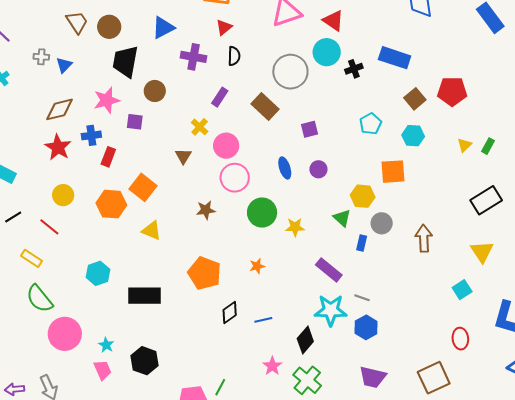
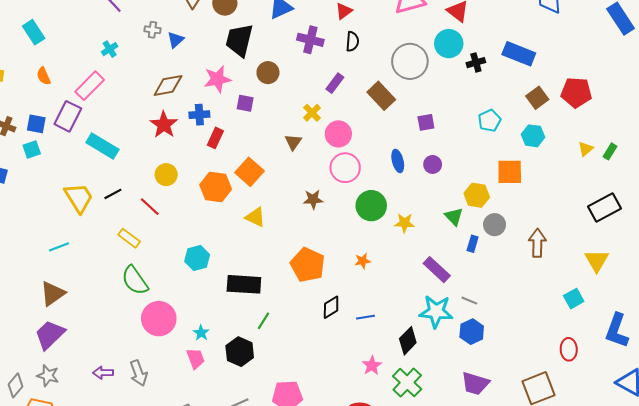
green line: (220, 387) -> (264, 321), moved

